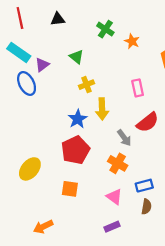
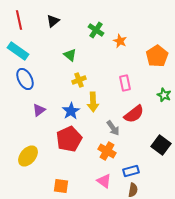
black triangle: (58, 19) -> (53, 21), turned -32
purple triangle: (42, 65) -> (39, 110), moved
orange square: (70, 189) -> (61, 186), moved

